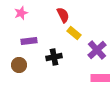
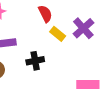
purple cross: (97, 50) -> (83, 28), moved

